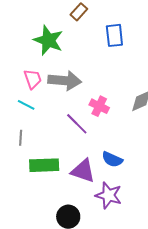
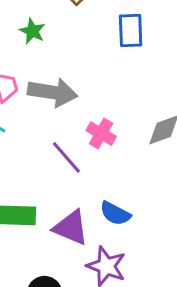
green star: (48, 40) -> (32, 31), size x0.6

